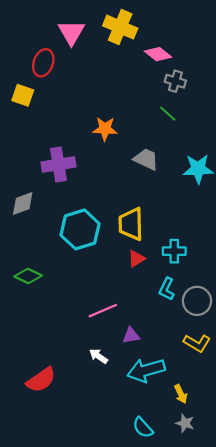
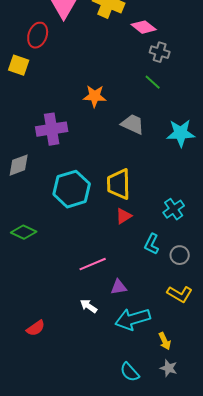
cyan cross: (174, 251) -> (174, 209), moved, turned -35
gray circle: (197, 301) -> (180, 255), size x0.7
red semicircle: (41, 380) -> (36, 328), size x0.7

